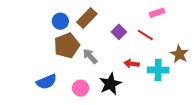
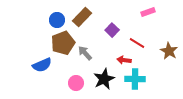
red line: (145, 35) -> (137, 43), moved
cyan cross: (158, 70) -> (135, 79), moved
blue semicircle: (47, 82) -> (42, 65), moved

